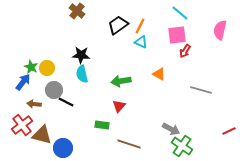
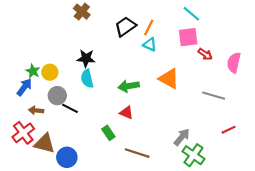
pink semicircle: (220, 30) -> (234, 63), moved
red arrow: (185, 51) -> (205, 54), moved, turned -88
orange triangle: (159, 74) -> (169, 79), size x1.5
red triangle: (119, 106) -> (126, 113), turned -48
green rectangle: (102, 125) -> (108, 133), turned 48
gray arrow: (171, 129) -> (182, 137), turned -78
red line: (229, 131) -> (229, 130), moved

